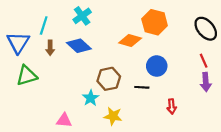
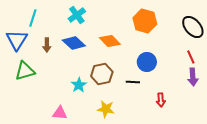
cyan line: (44, 25) -> (33, 18), moved
orange diamond: (130, 40) -> (110, 41), moved, turned 30
cyan star: (91, 98) -> (79, 85), moved

